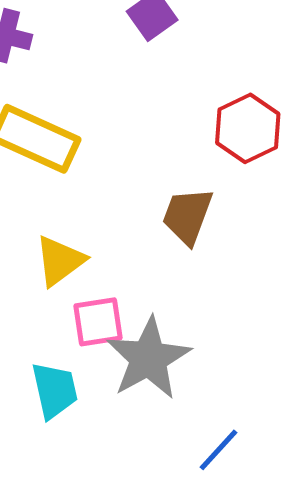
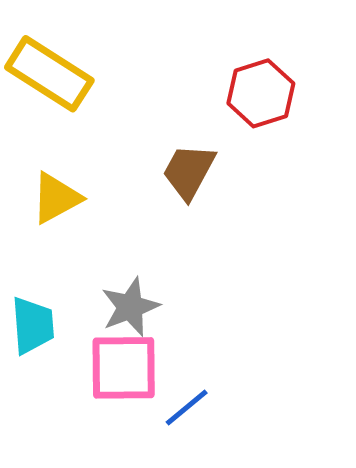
pink square: (98, 322) -> (124, 368), moved, size x1.4
gray star: (149, 358) -> (130, 307), size x0.7

